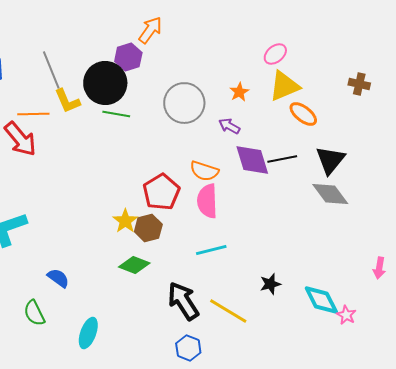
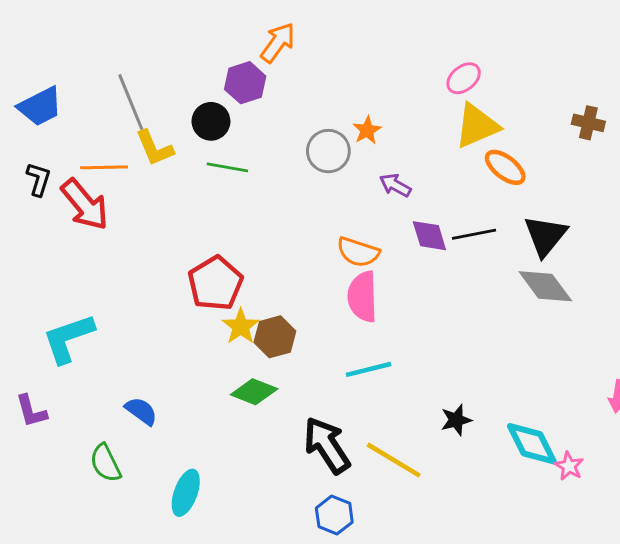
black circle: (105, 83) -> (211, 121), size x0.6
orange star: (239, 92) -> (367, 130), moved
gray circle: (184, 103) -> (328, 151), size x0.7
purple diamond: (252, 160) -> (429, 236), size x0.7
red pentagon: (161, 192) -> (215, 283), moved

